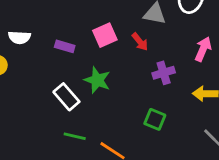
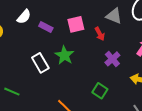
white semicircle: (19, 37) -> (24, 17), moved, turned -63
purple cross: (164, 73) -> (112, 59), turned -35
green line: (75, 136) -> (12, 92), moved

